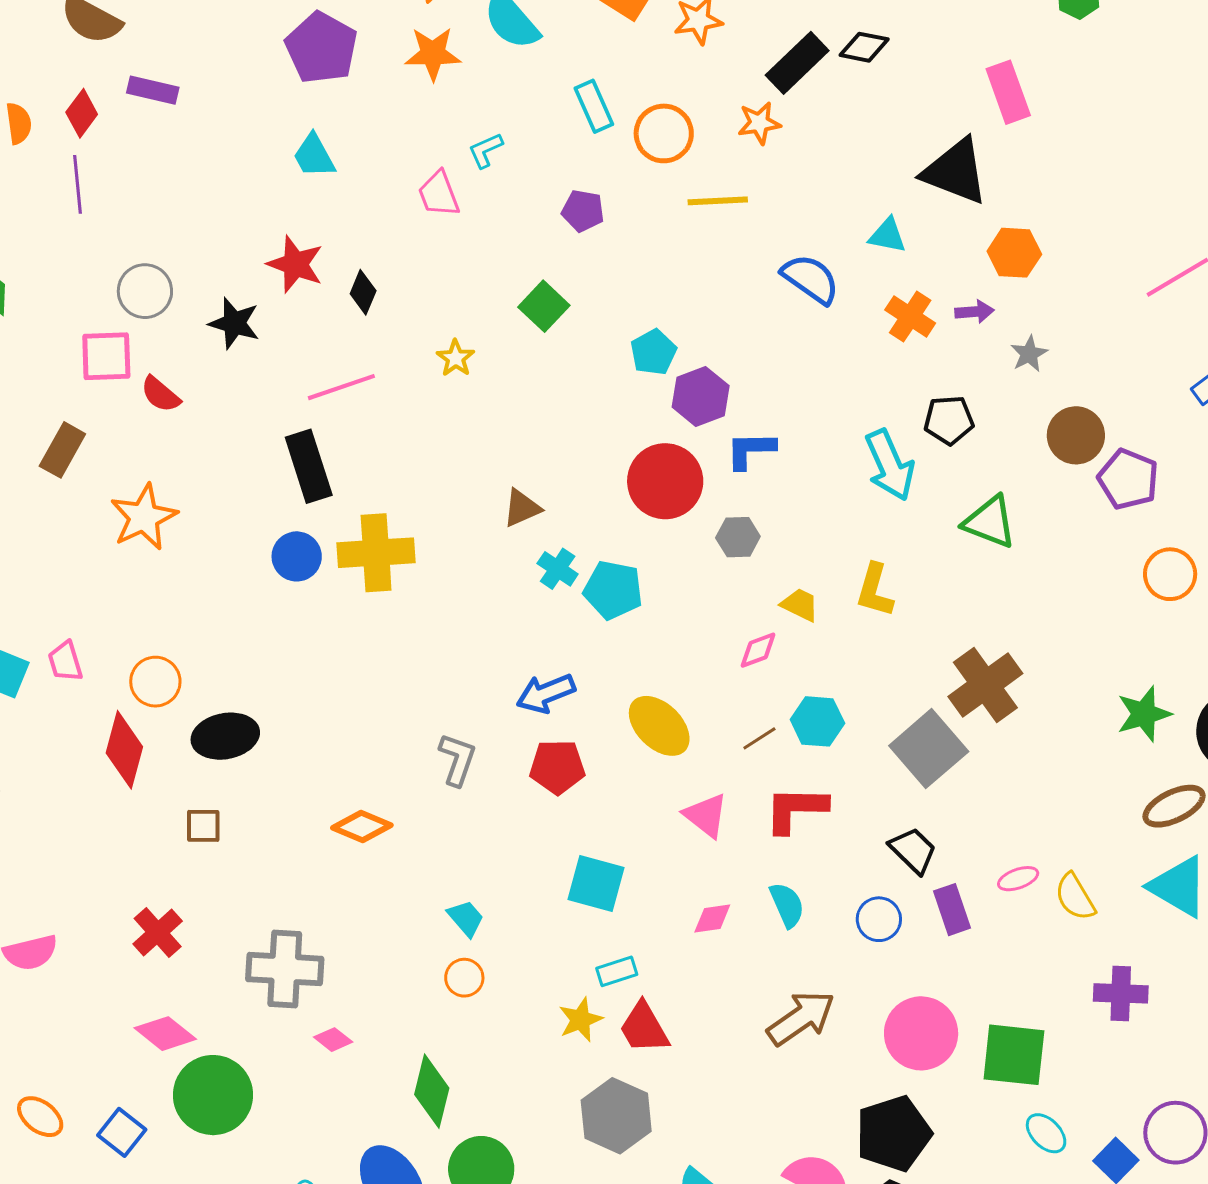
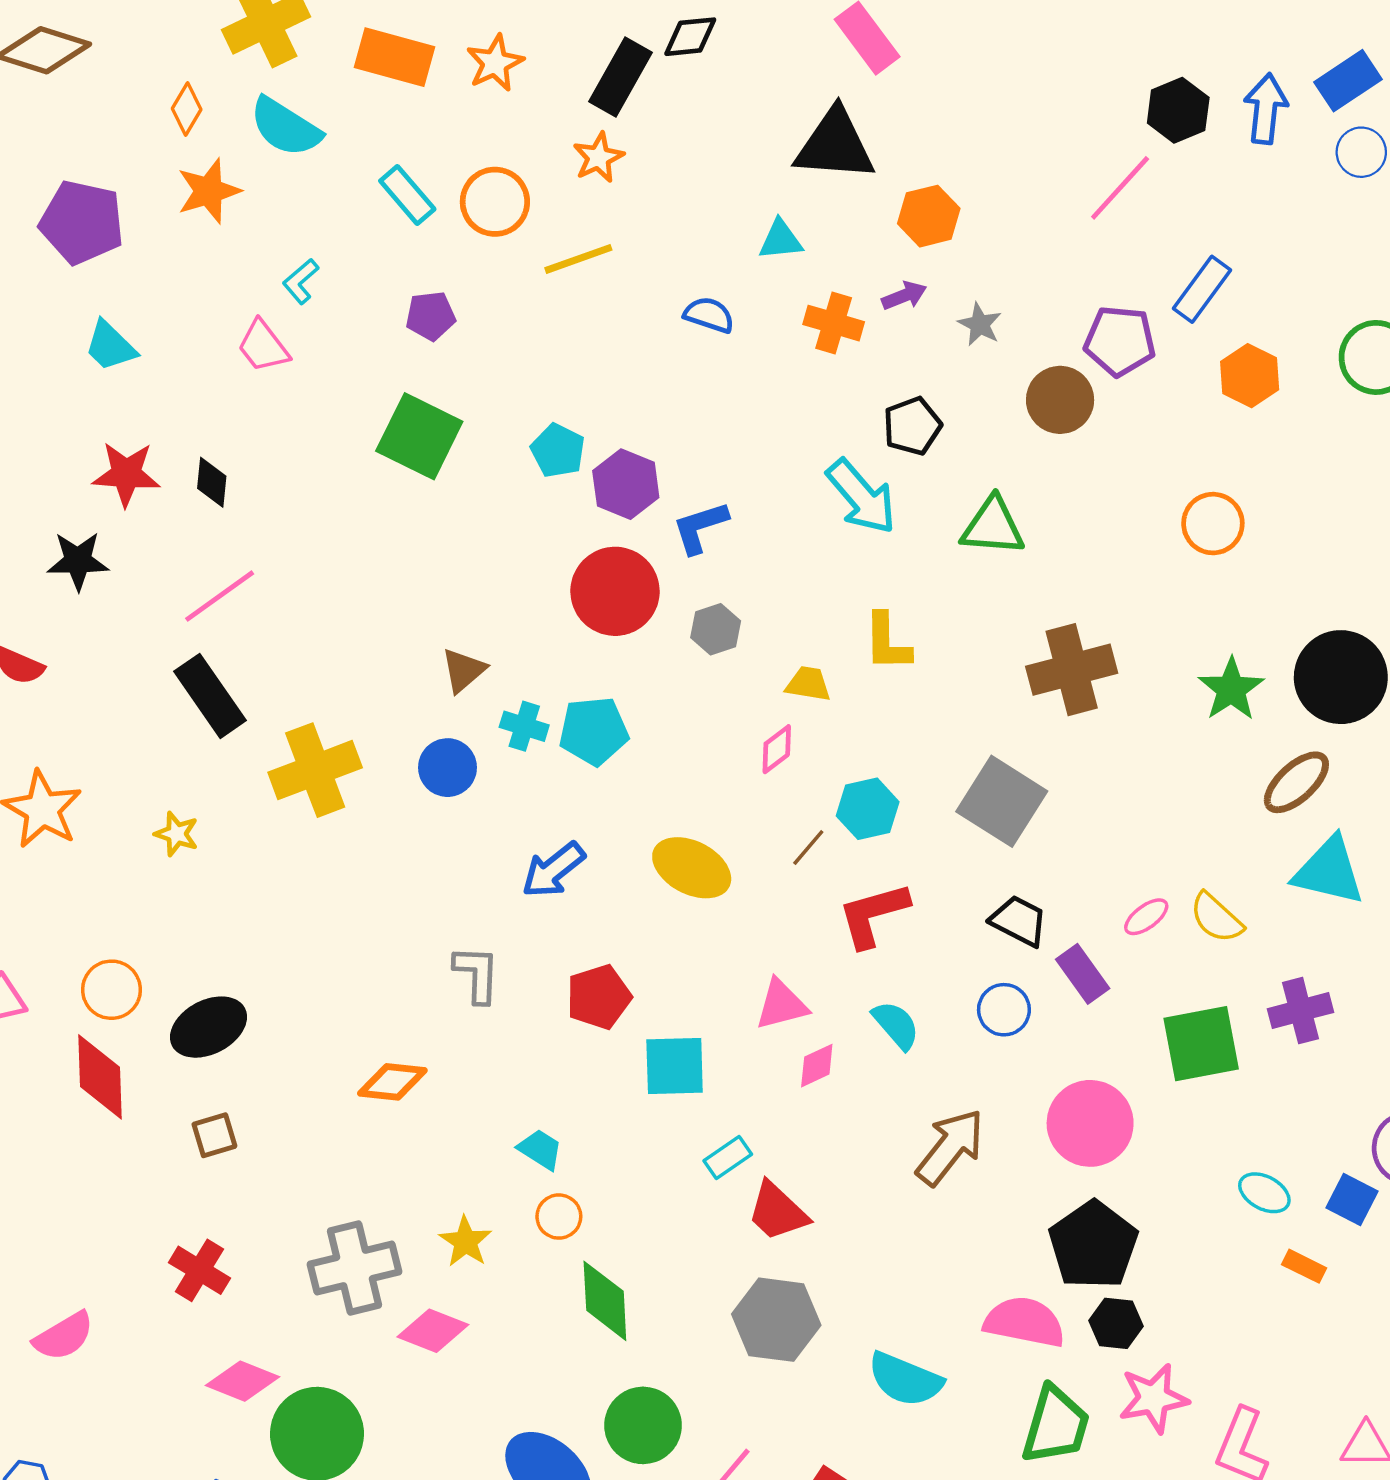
blue semicircle: (811, 279) -> (709, 315), size x0.7
green square: (544, 306) -> (419, 436), size x1.5
yellow star: (456, 358) -> (177, 834), moved
purple pentagon: (1128, 479) -> (1120, 341), moved
blue circle: (297, 556) -> (447, 768), moved
brown cross: (985, 685) -> (1072, 670), moved, turned 38
red pentagon: (557, 767) -> (599, 997), moved
pink triangle: (706, 815) -> (781, 1005), moved, turned -36
yellow star: (581, 1020) -> (465, 1242), moved
pink diamond: (333, 1040) -> (433, 1331), size x1.5
green square: (1014, 1055) -> (1201, 1044), moved
green diamond: (432, 1091) -> (605, 1301), moved

